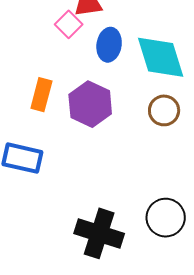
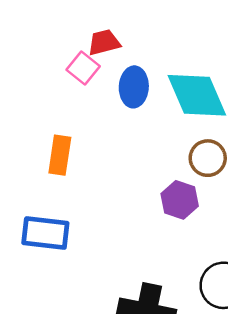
purple hexagon: (90, 104) -> (180, 200), moved, size x0.7

